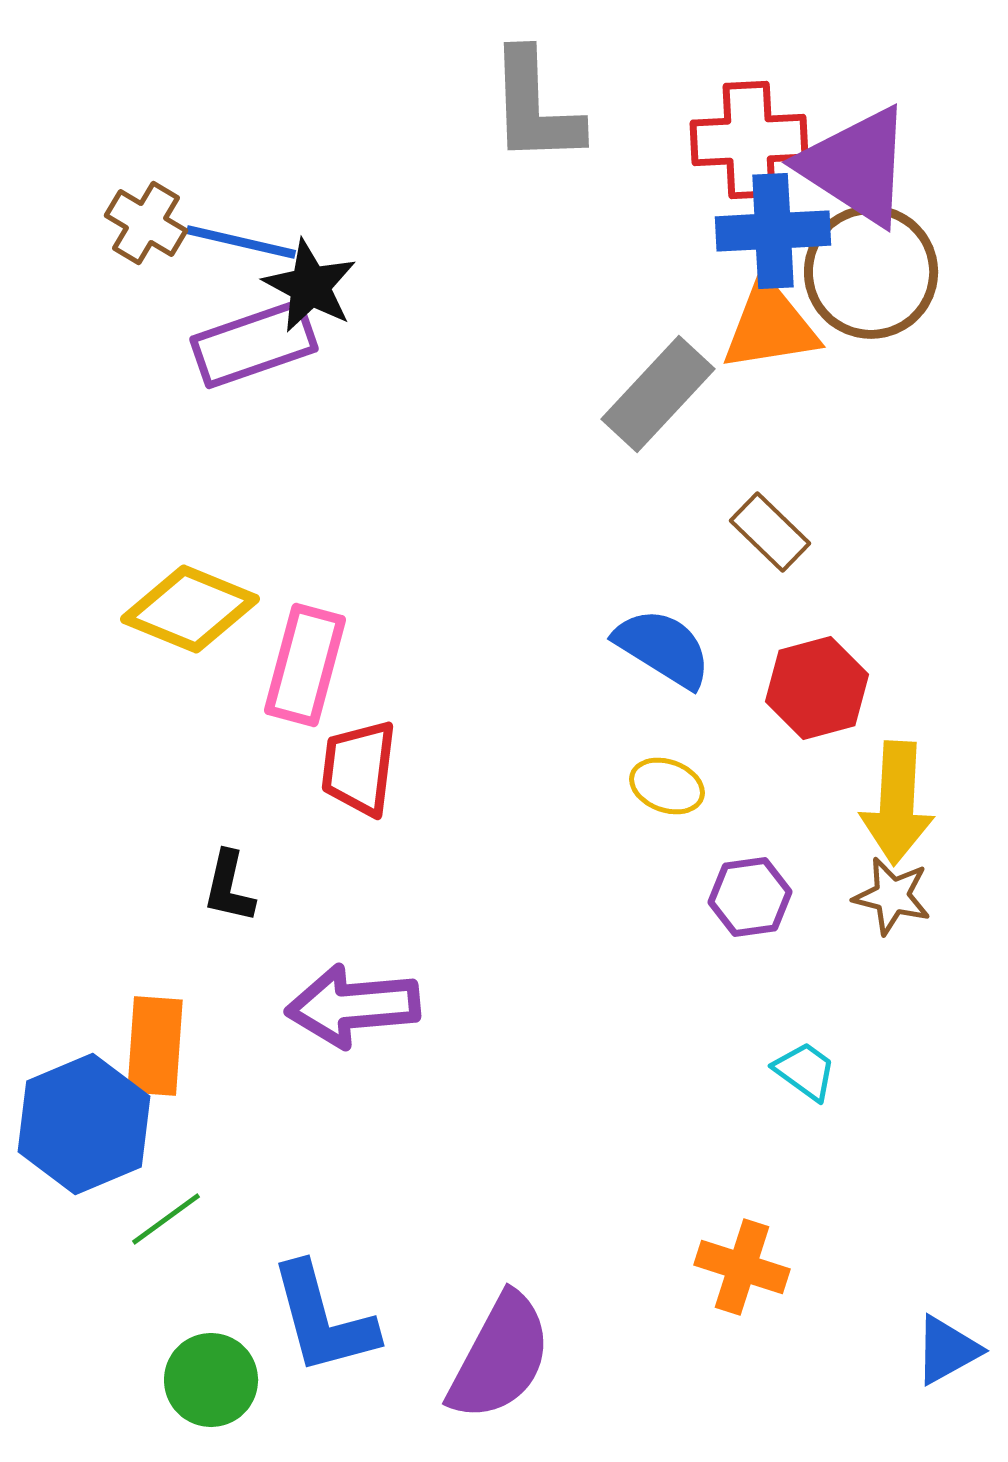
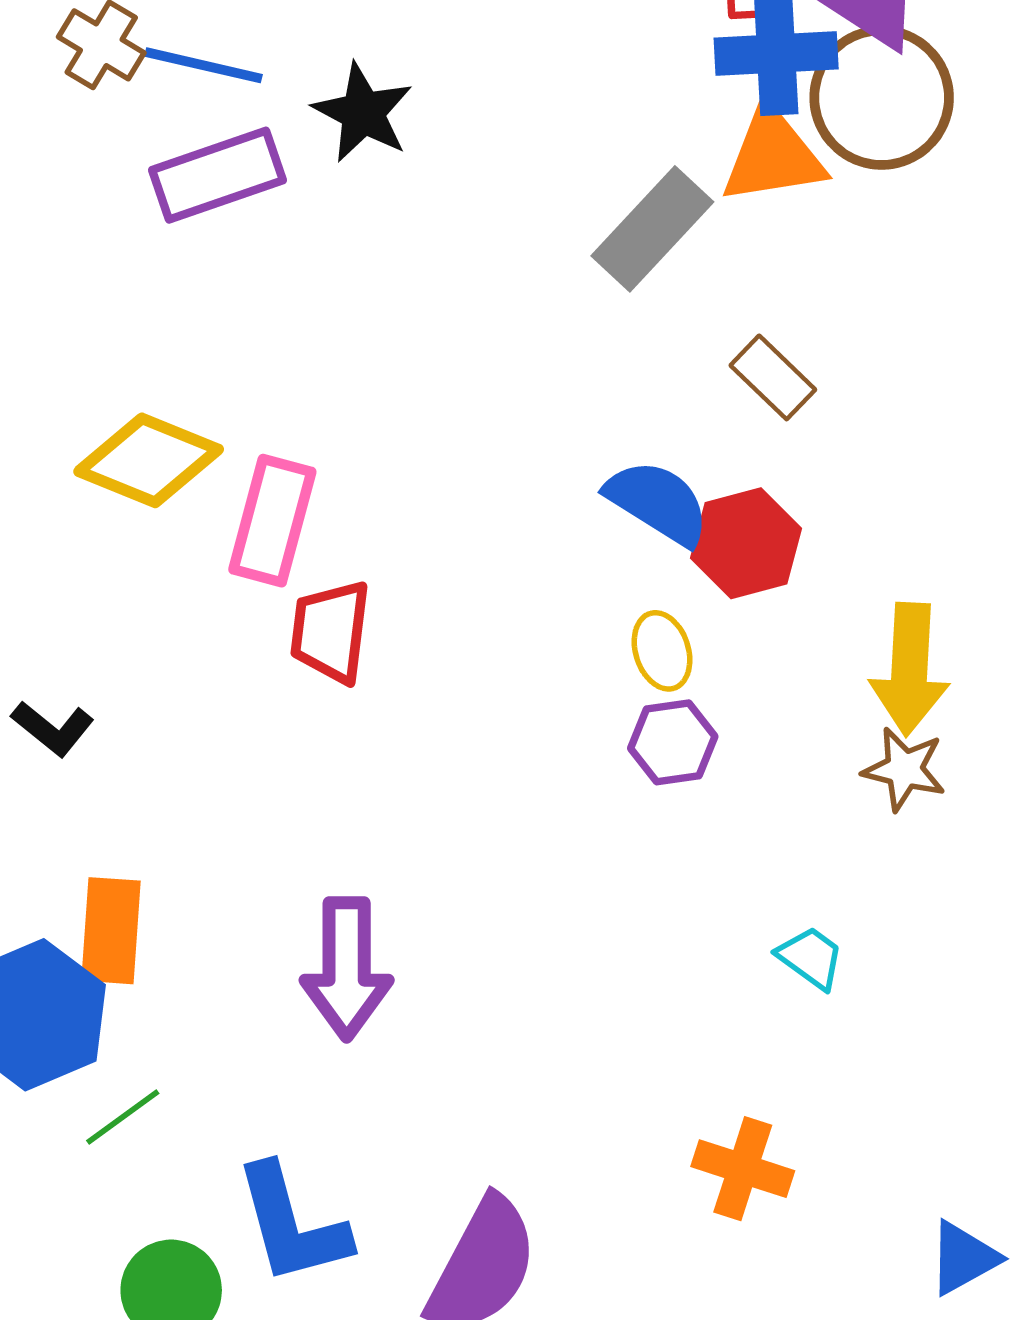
black star: (310, 286) -> (363, 113), moved
red hexagon: (817, 688) -> (746, 543), moved
yellow ellipse: (667, 786) -> (662, 651), turned 52
black L-shape: (229, 887) -> (53, 728), moved, turned -64
purple hexagon: (750, 897) -> (673, 742), moved
purple arrow: (353, 1006) -> (347, 968), moved, turned -85

